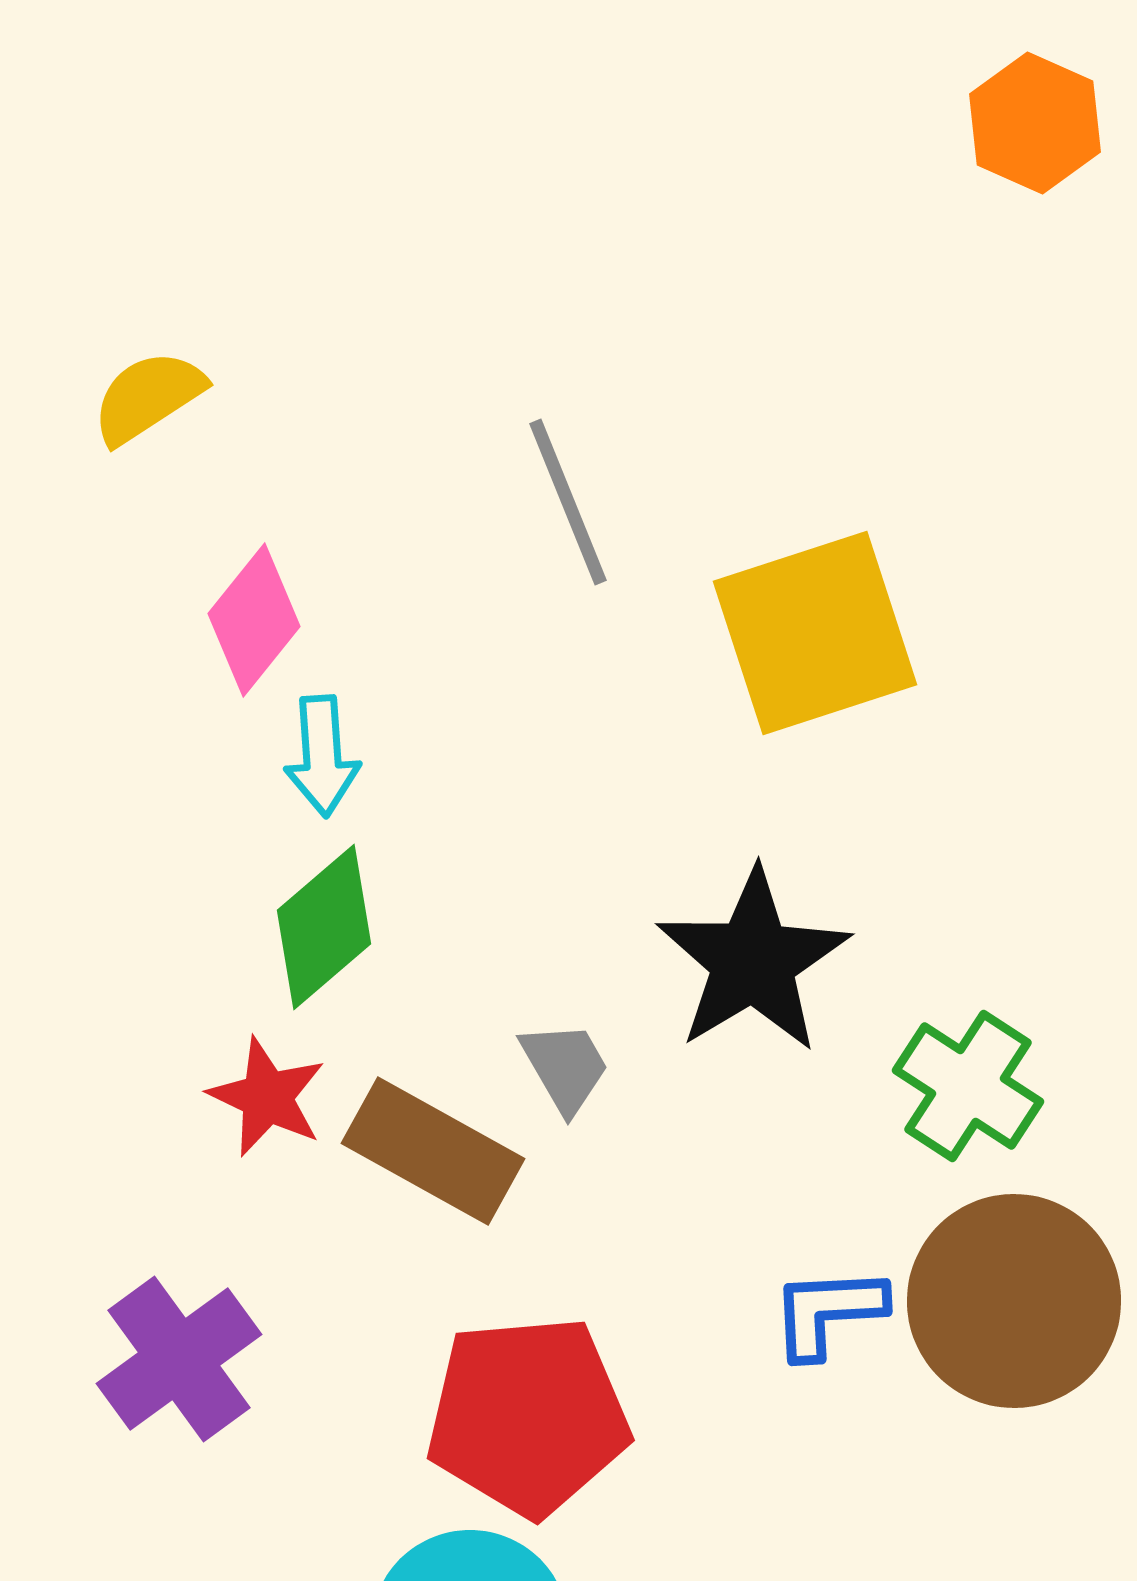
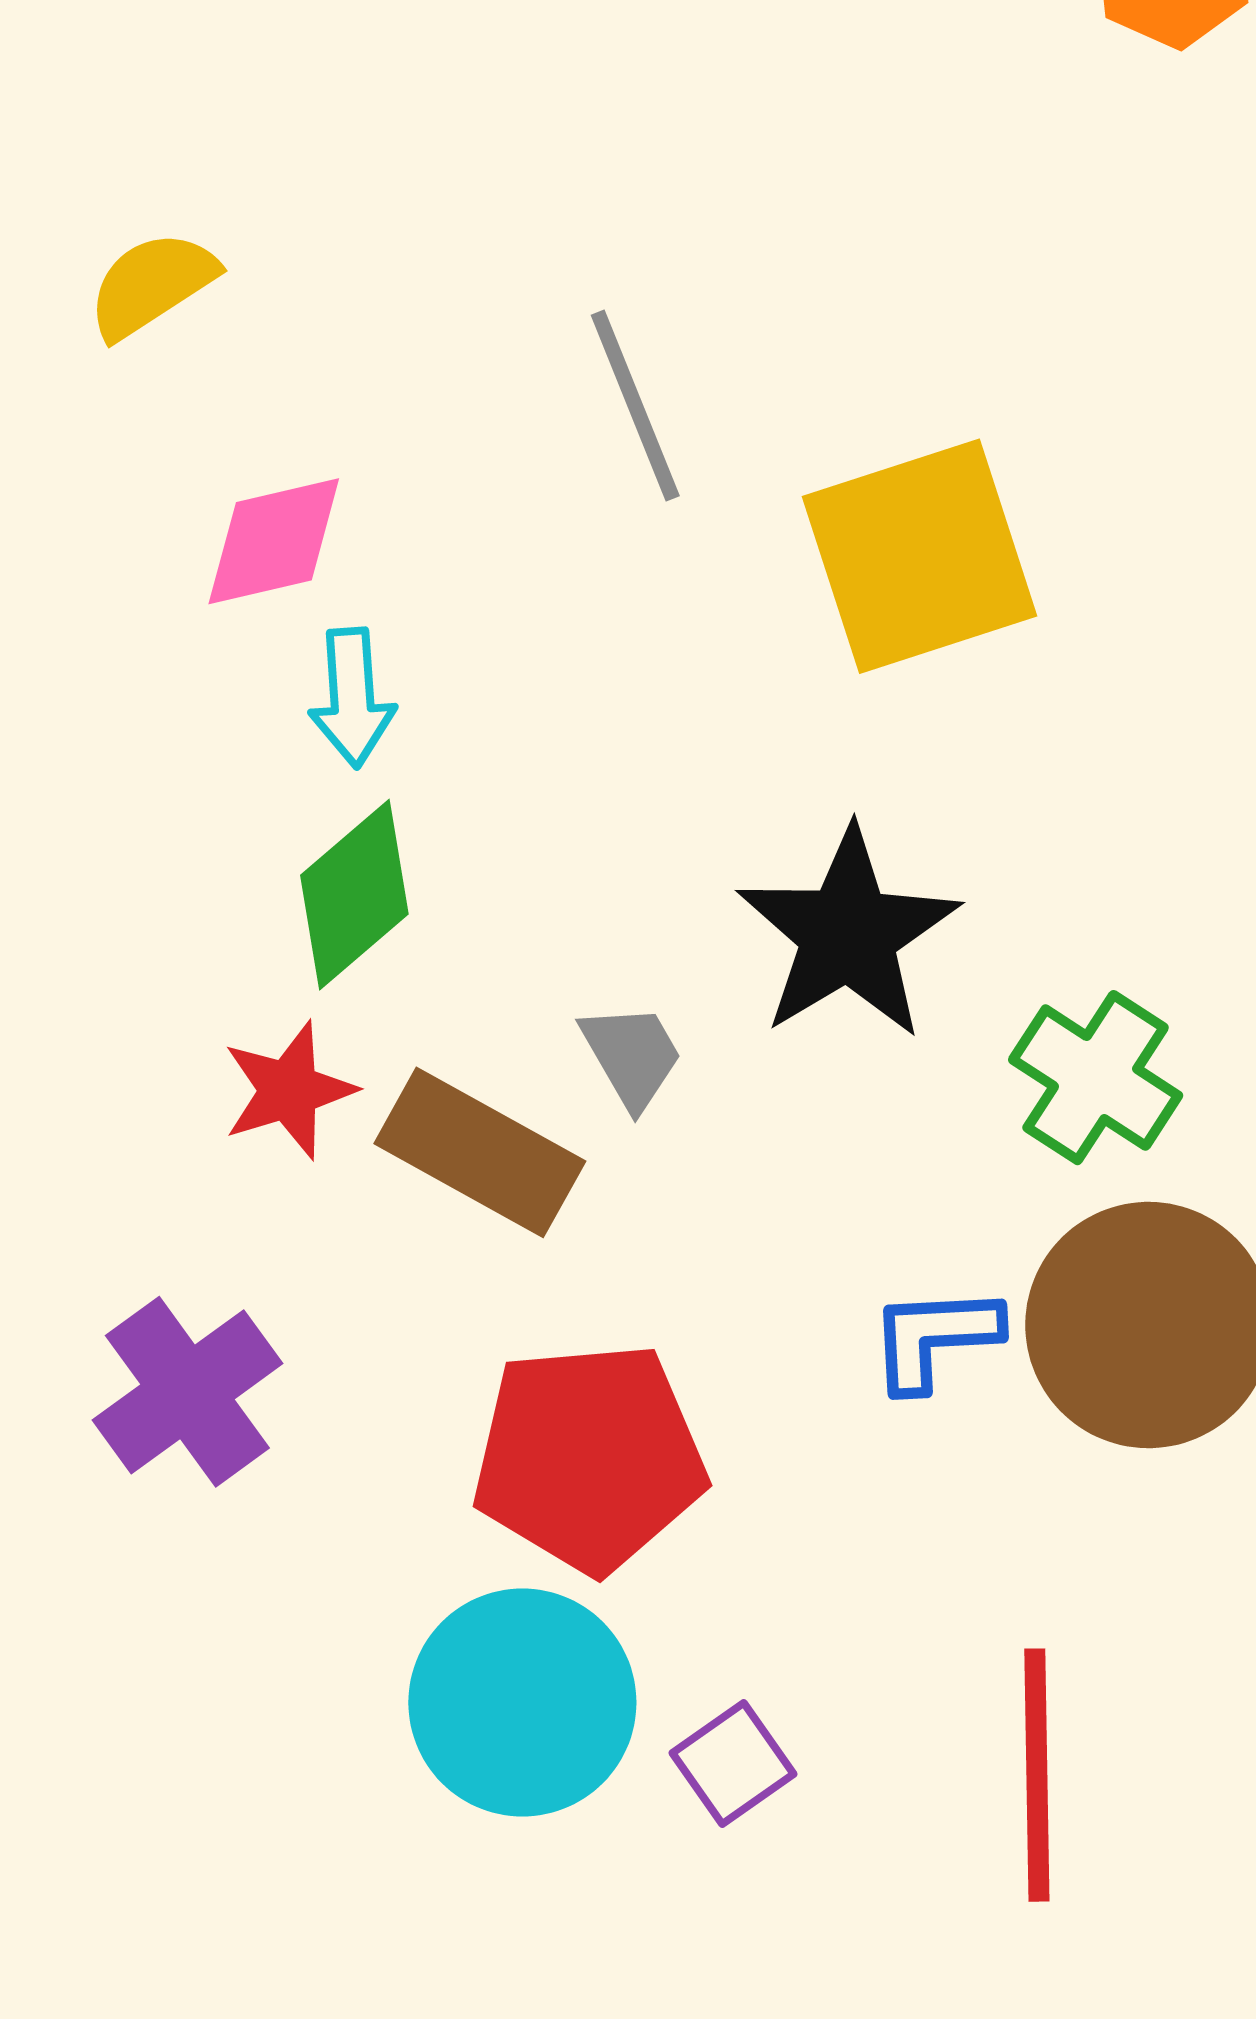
pink diamond: (254, 620) -> (274, 541), turned 38
red star: (267, 1097) -> (289, 1090), turned 30

